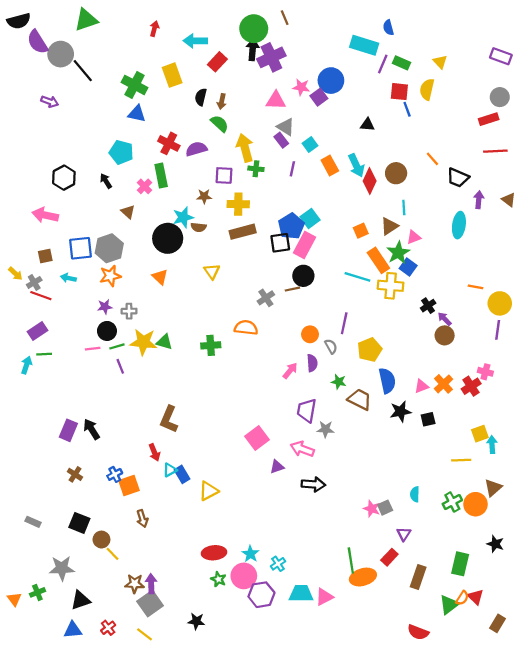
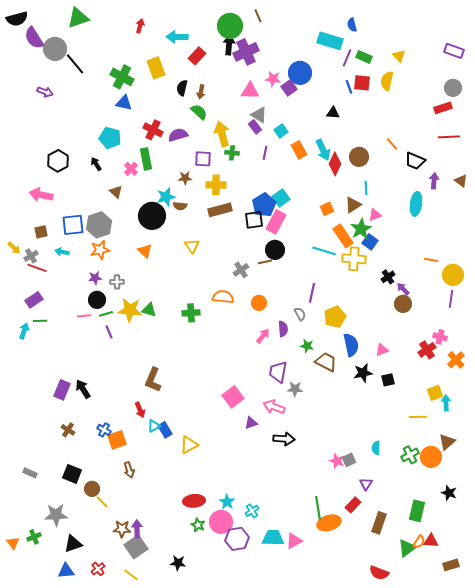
blue line: (407, 109) -> (349, 87), moved
orange circle: (310, 334) -> (259, 303), moved
orange cross: (443, 384) -> (456, 360), moved
blue cross: (115, 474) -> (104, 430), turned -32
red triangle: (475, 597) -> (431, 541), turned -42
brown rectangle: (498, 623) -> (451, 565), turned 42

